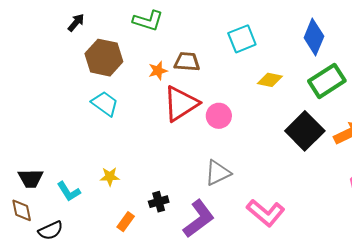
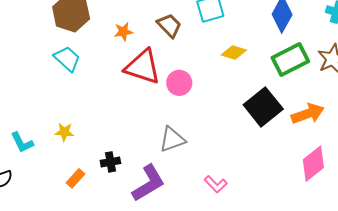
brown trapezoid: (187, 62) -> (169, 25), moved, turned 36
red triangle: (181, 104) -> (143, 67), turned 45
pink L-shape: (266, 213) -> (216, 184), size x0.6

